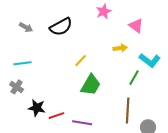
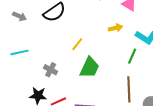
gray cross: (17, 87) -> (51, 70), moved

